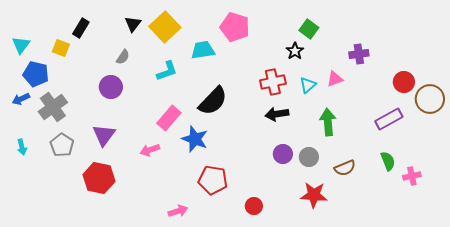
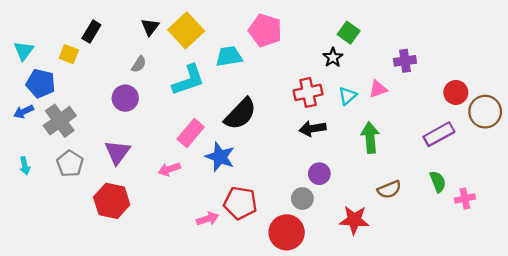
cyan L-shape: (167, 71) -> (188, 80), size x1.4
gray circle: (309, 157) -> (302, 199), moved
red circle: (254, 206) -> (287, 232), size x1.8
pink arrow: (178, 211) -> (208, 219), moved

